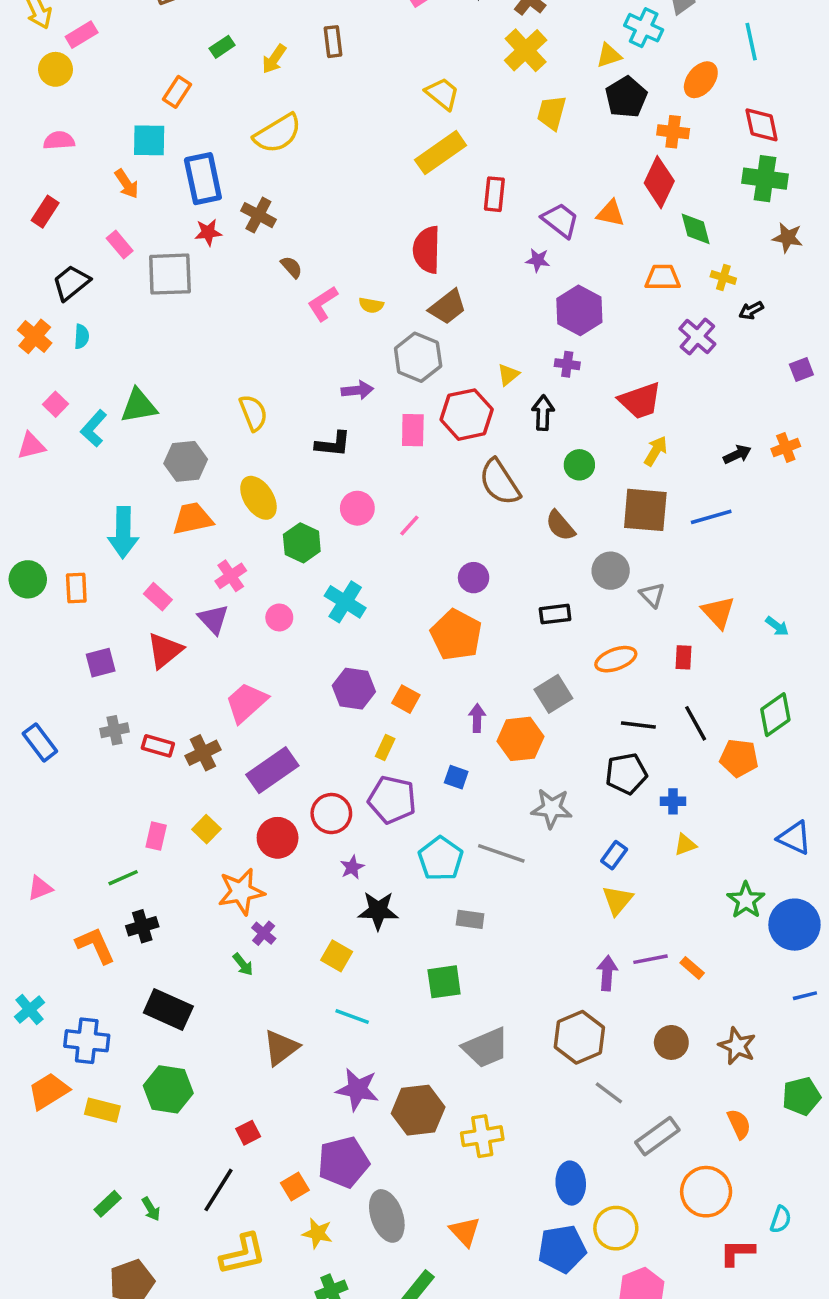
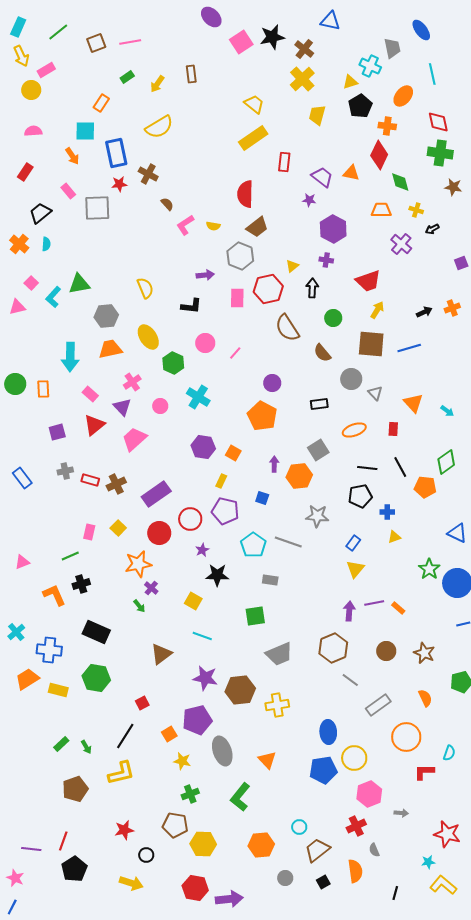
pink trapezoid: (246, 702) -> (134, 439), moved
yellow L-shape: (243, 1254) -> (121, 773), moved

